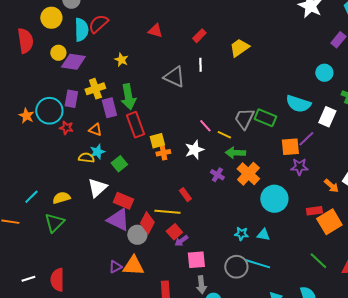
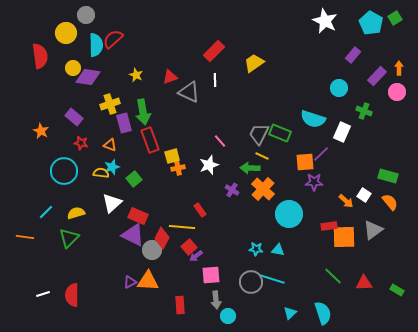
red triangle: (155, 31) -> (170, 77), moved, turned -35
red rectangle: (199, 36) -> (214, 51), size x1.5
purple rectangle: (71, 99) -> (74, 117), moved, turned -60
cyan circle: (49, 111) -> (64, 171), moved
yellow line: (224, 135) -> (262, 156), moved
orange square: (329, 222) -> (344, 237), turned 30

